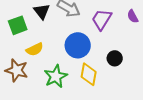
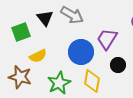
purple trapezoid: (102, 19) -> (107, 39), moved

